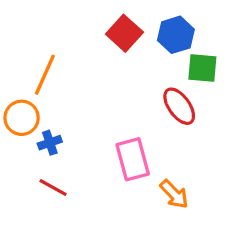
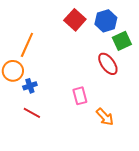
green square: (202, 68) -> (122, 41), turned -30
pink rectangle: (133, 159) -> (80, 96), size x0.7

